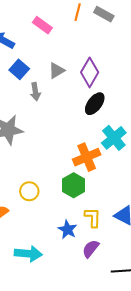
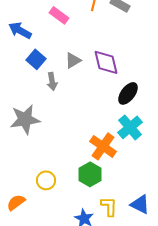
purple diamond: (90, 72) -> (106, 62), turned -44
black ellipse: (95, 104) -> (128, 93), moved
orange cross: (87, 157) -> (103, 146), turned -32

